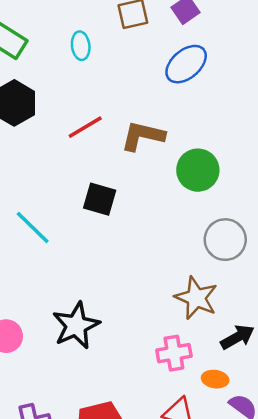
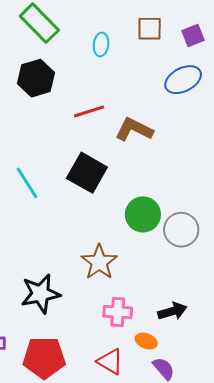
green circle: (198, 170) -> (143, 214), moved
black square: (100, 199) -> (87, 173), size x1.4
brown star: (196, 298) -> (99, 262), moved
black star: (76, 326) -> (41, 294), moved

